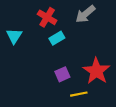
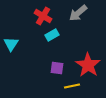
cyan triangle: (14, 36) -> (11, 44), moved
purple square: (62, 74) -> (57, 68), turned 32

